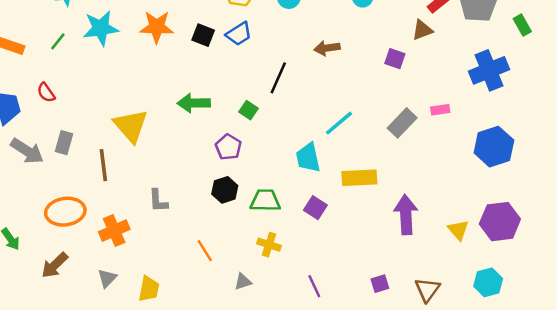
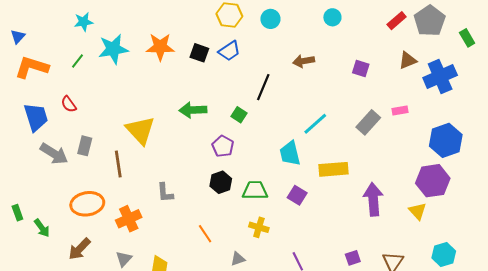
brown triangle: (422, 30) -> (408, 60), moved
purple hexagon: (500, 222) -> (433, 181), moved

